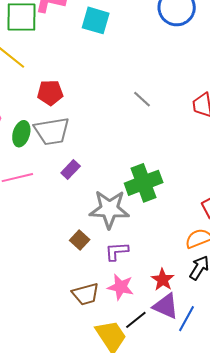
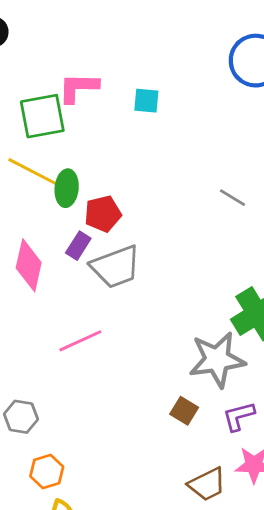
cyan square: (96, 20) -> (146, 101), size x0.7
green ellipse: (21, 134) -> (67, 188), moved
purple rectangle: (71, 170) -> (78, 246), moved

